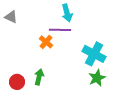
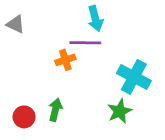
orange cross: (46, 42) -> (65, 60), turned 32
green star: (97, 78) -> (120, 111), moved

